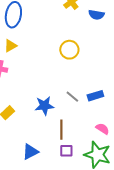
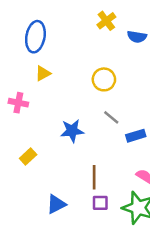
yellow triangle: (10, 46) -> (43, 73), moved
gray line: (72, 97) -> (111, 117), moved
blue star: (44, 106) -> (72, 131), moved

